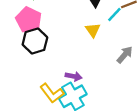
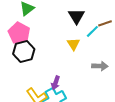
gray arrow: (125, 55) -> (100, 66), turned 49
purple arrow: (74, 76) -> (56, 83), turned 96

